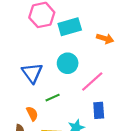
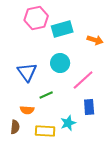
orange semicircle: (32, 114) -> (27, 110), turned 120

